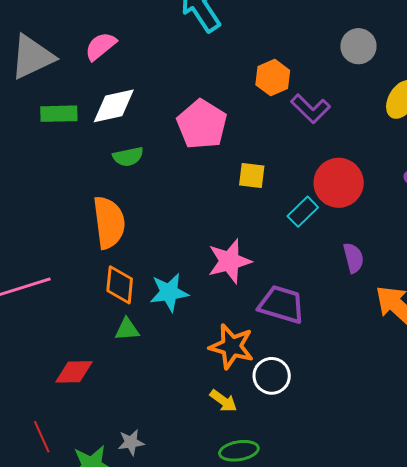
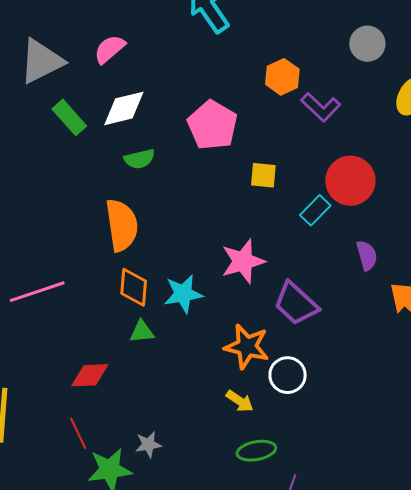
green rectangle: (59, 114) -> (69, 117), turned 51
purple trapezoid: (282, 305) -> (296, 304), turned -153
red line: (42, 437) -> (78, 433), moved

